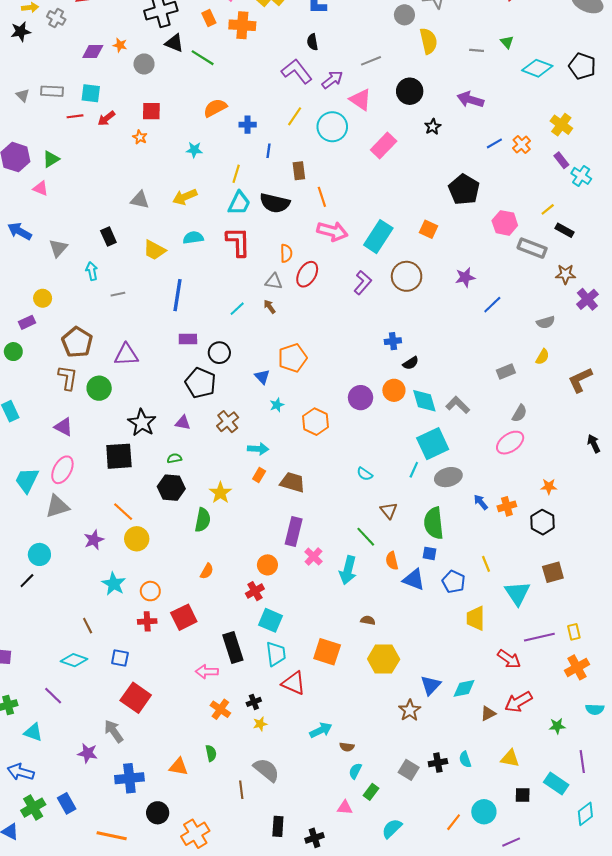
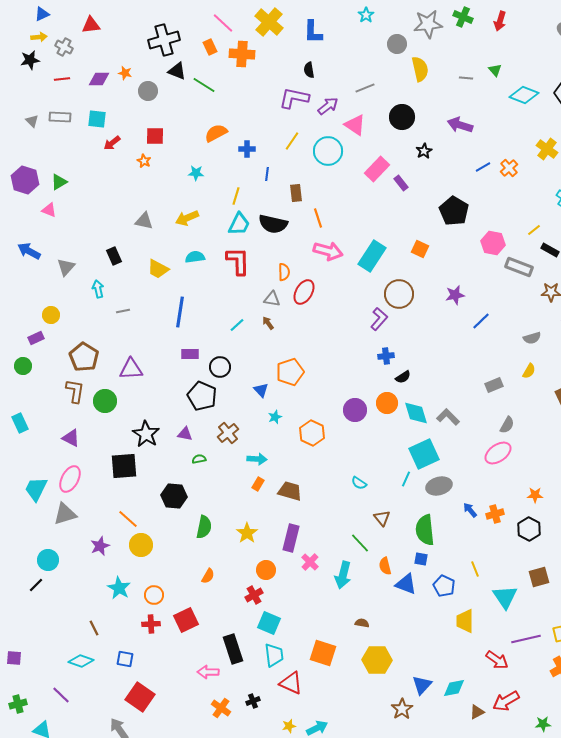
purple L-shape: (297, 71) -> (294, 98), turned -40
red line: (75, 116) -> (62, 79), moved
purple rectangle: (561, 160) -> (401, 183), moved
purple L-shape: (363, 283) -> (379, 319), moved
green semicircle: (174, 458) -> (199, 459), moved
yellow star: (220, 493) -> (247, 533), moved
yellow star: (260, 724) -> (289, 726), moved

